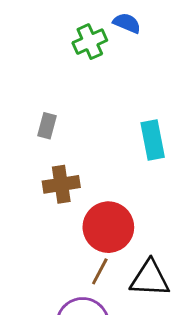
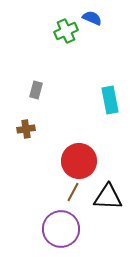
brown cross: (61, 184) -> (26, 129), moved, size x0.7

